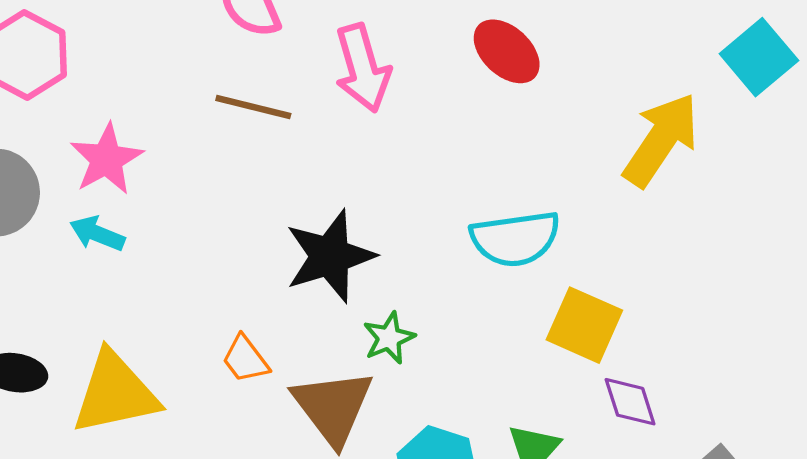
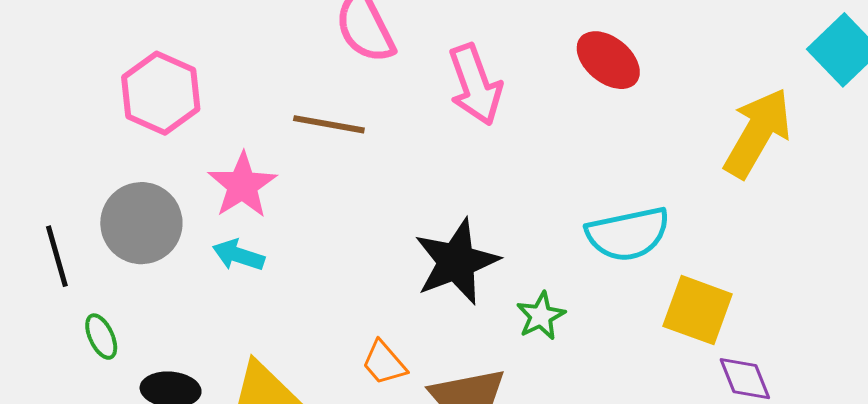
brown line: (253, 107) -> (329, 124), moved
green star: (389, 338) -> (541, 316), moved

